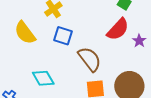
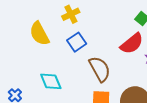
blue square: (63, 36) -> (77, 42), turned 30

